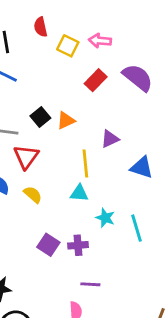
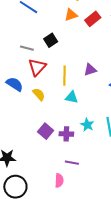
orange triangle: (66, 120) -> (71, 15), moved
purple triangle: (110, 139) -> (90, 70), moved
yellow line: (85, 163) -> (65, 76), moved
cyan star: (105, 218) -> (87, 125), moved

